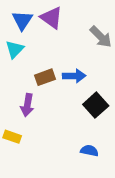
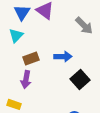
brown rectangle: (45, 77) -> (31, 58), moved

